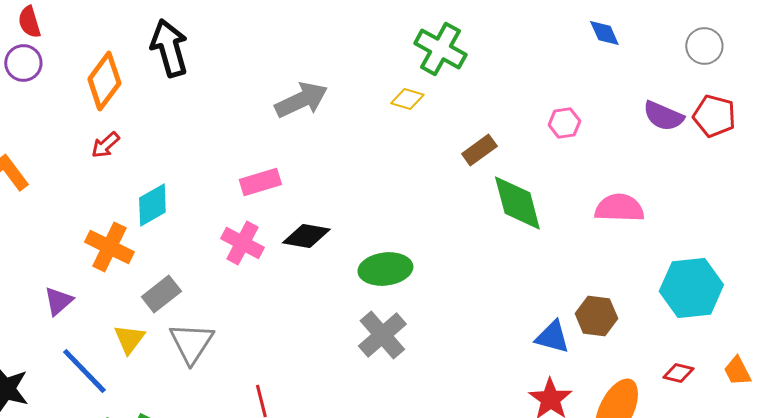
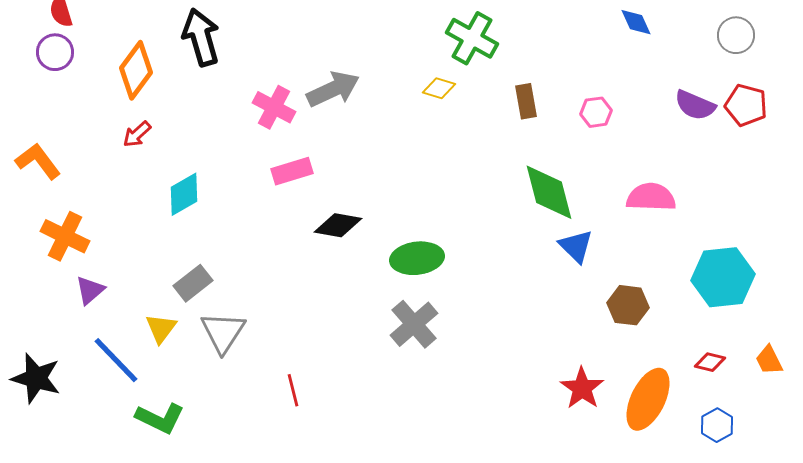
brown rectangle: (479, 150) -> (526, 101), moved, turned -64
pink cross: (242, 243) -> (274, 107), moved
orange cross: (109, 247) -> (65, 236), moved
blue triangle: (552, 337) -> (576, 246), moved, turned 30

